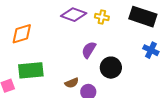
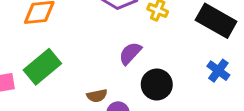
green rectangle: (31, 70) -> (42, 67), turned -45

